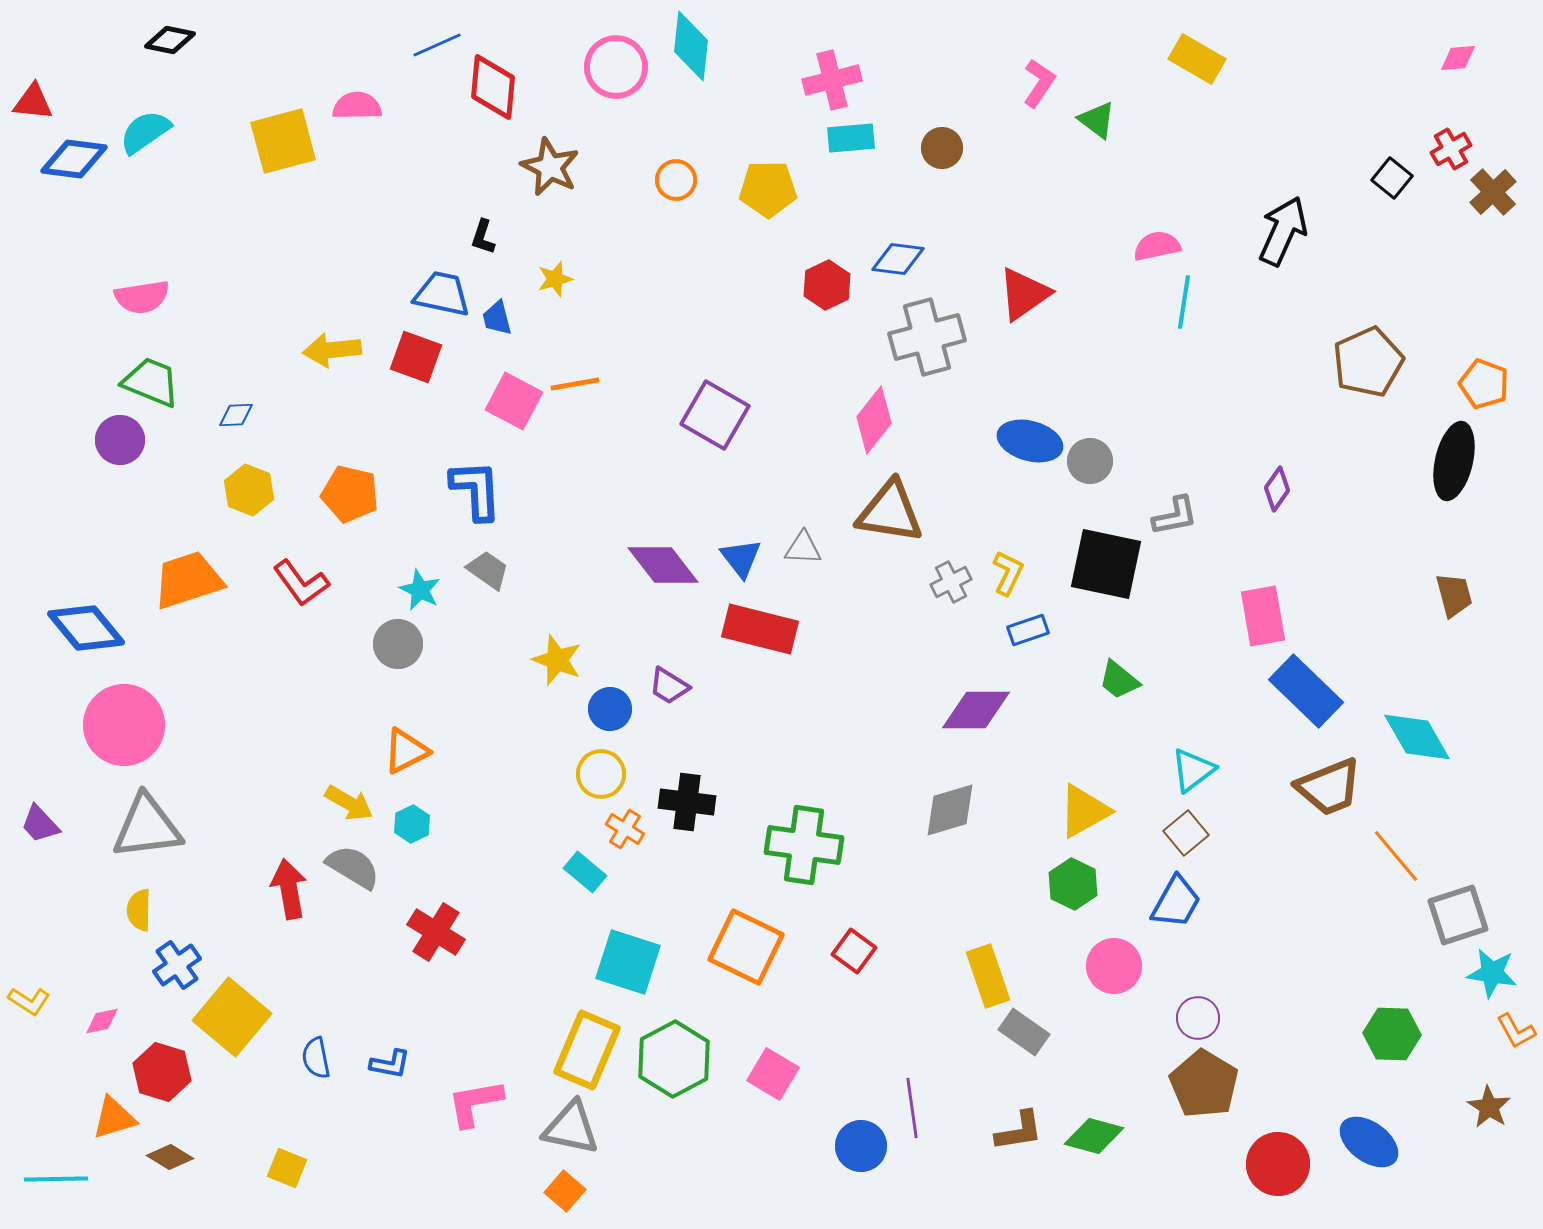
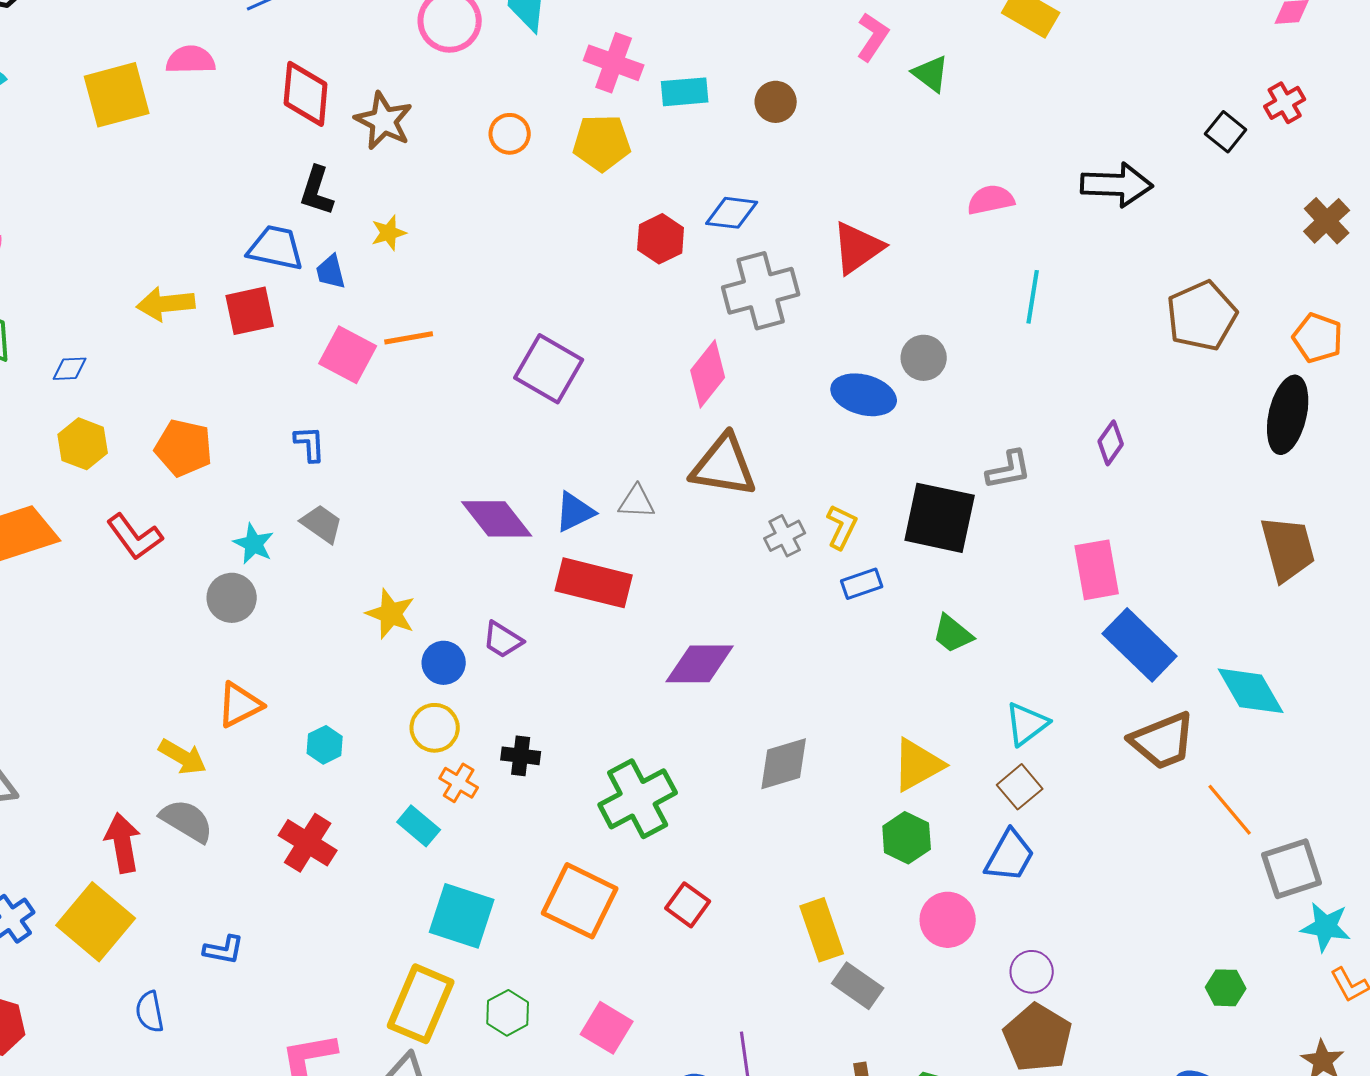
pink cross: (832, 80) -> (614, 63), moved, turned 34
red diamond: (493, 87) -> (306, 94), moved
brown cross: (1493, 192) -> (1327, 221), moved
black arrow: (1283, 231) -> (1117, 185), turned 68
black L-shape: (483, 237) -> (317, 191), size x1.4
cyan line: (1184, 302) -> (1033, 297), moved
red square: (416, 357) -> (250, 311), turned -32
gray circle: (1090, 461) -> (924, 358), moved
blue L-shape: (476, 490) -> (310, 444), size x0.6
blue triangle: (741, 558) -> (575, 512), turned 42
brown trapezoid: (1454, 595) -> (1288, 549), size x1.5
purple diamond: (976, 710) -> (700, 664), moved
black cross: (687, 802) -> (521, 756), size x0.7
cyan hexagon: (412, 824) -> (325, 745), moved
green cross: (804, 845) -> (638, 799), turned -36
red cross: (436, 932) -> (308, 843), moved
yellow square: (232, 1017) -> (96, 922), moved
green hexagon: (1392, 1034) -> (1226, 988), size x0.7
green hexagon: (674, 1059) -> (508, 1013), size x0.6
blue L-shape: (390, 1064) -> (224, 950), moved

